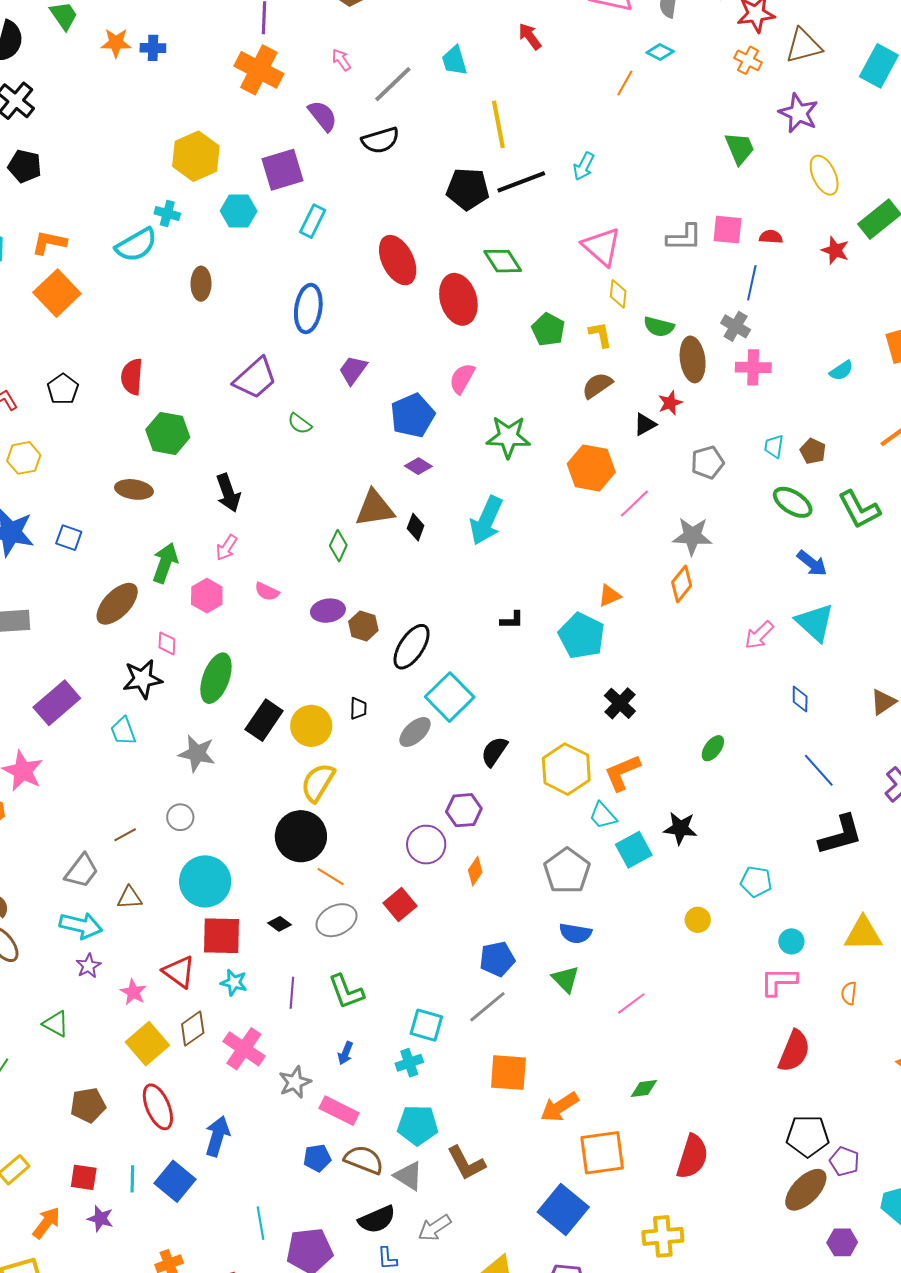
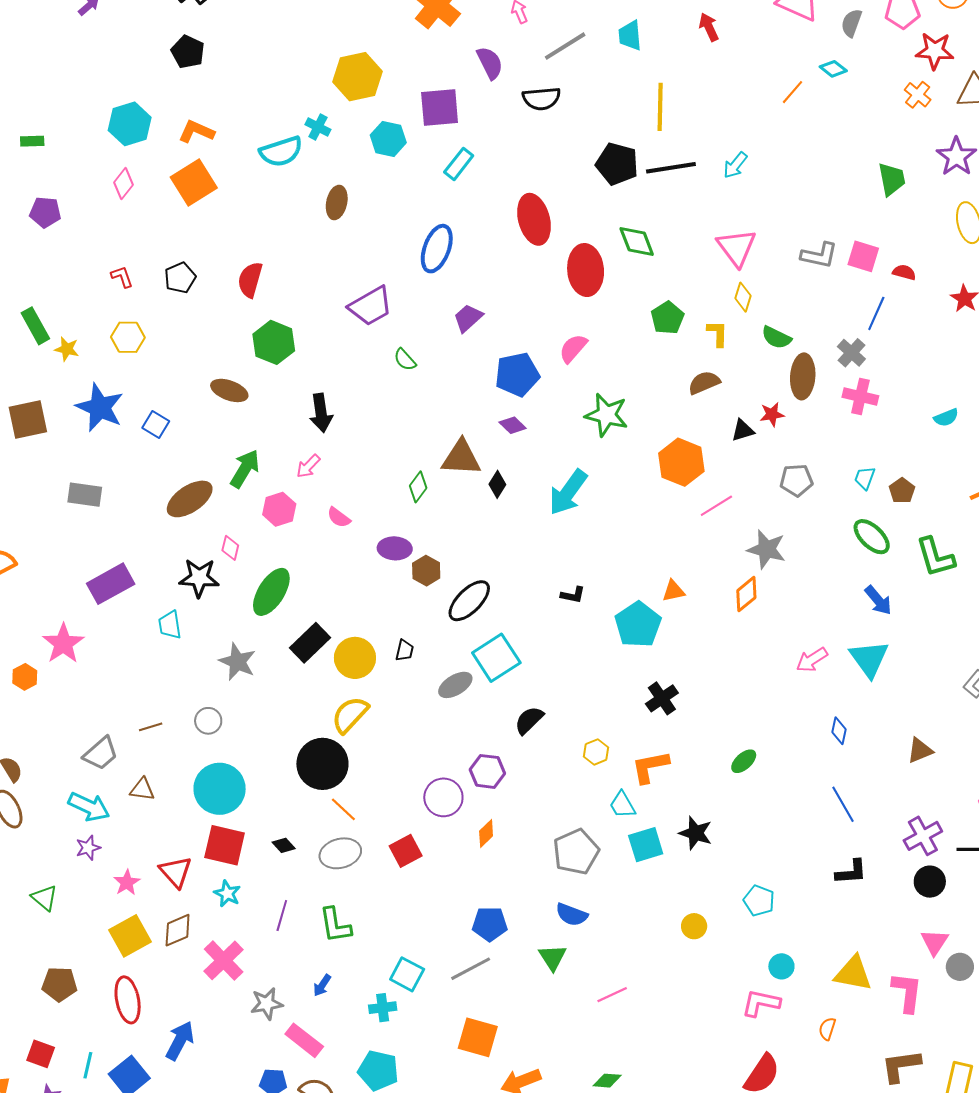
yellow hexagon: (566, 769) -> (596, 752), size x0.5
black L-shape: (841, 835) -> (851, 872), size x0.7

